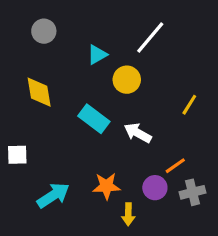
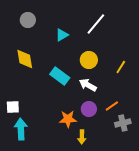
yellow circle: (127, 80) -> (89, 60), moved
white square: (17, 155) -> (13, 107), moved
purple circle: (155, 188) -> (89, 109), moved
cyan arrow: (53, 195) -> (21, 129), moved, turned -60

